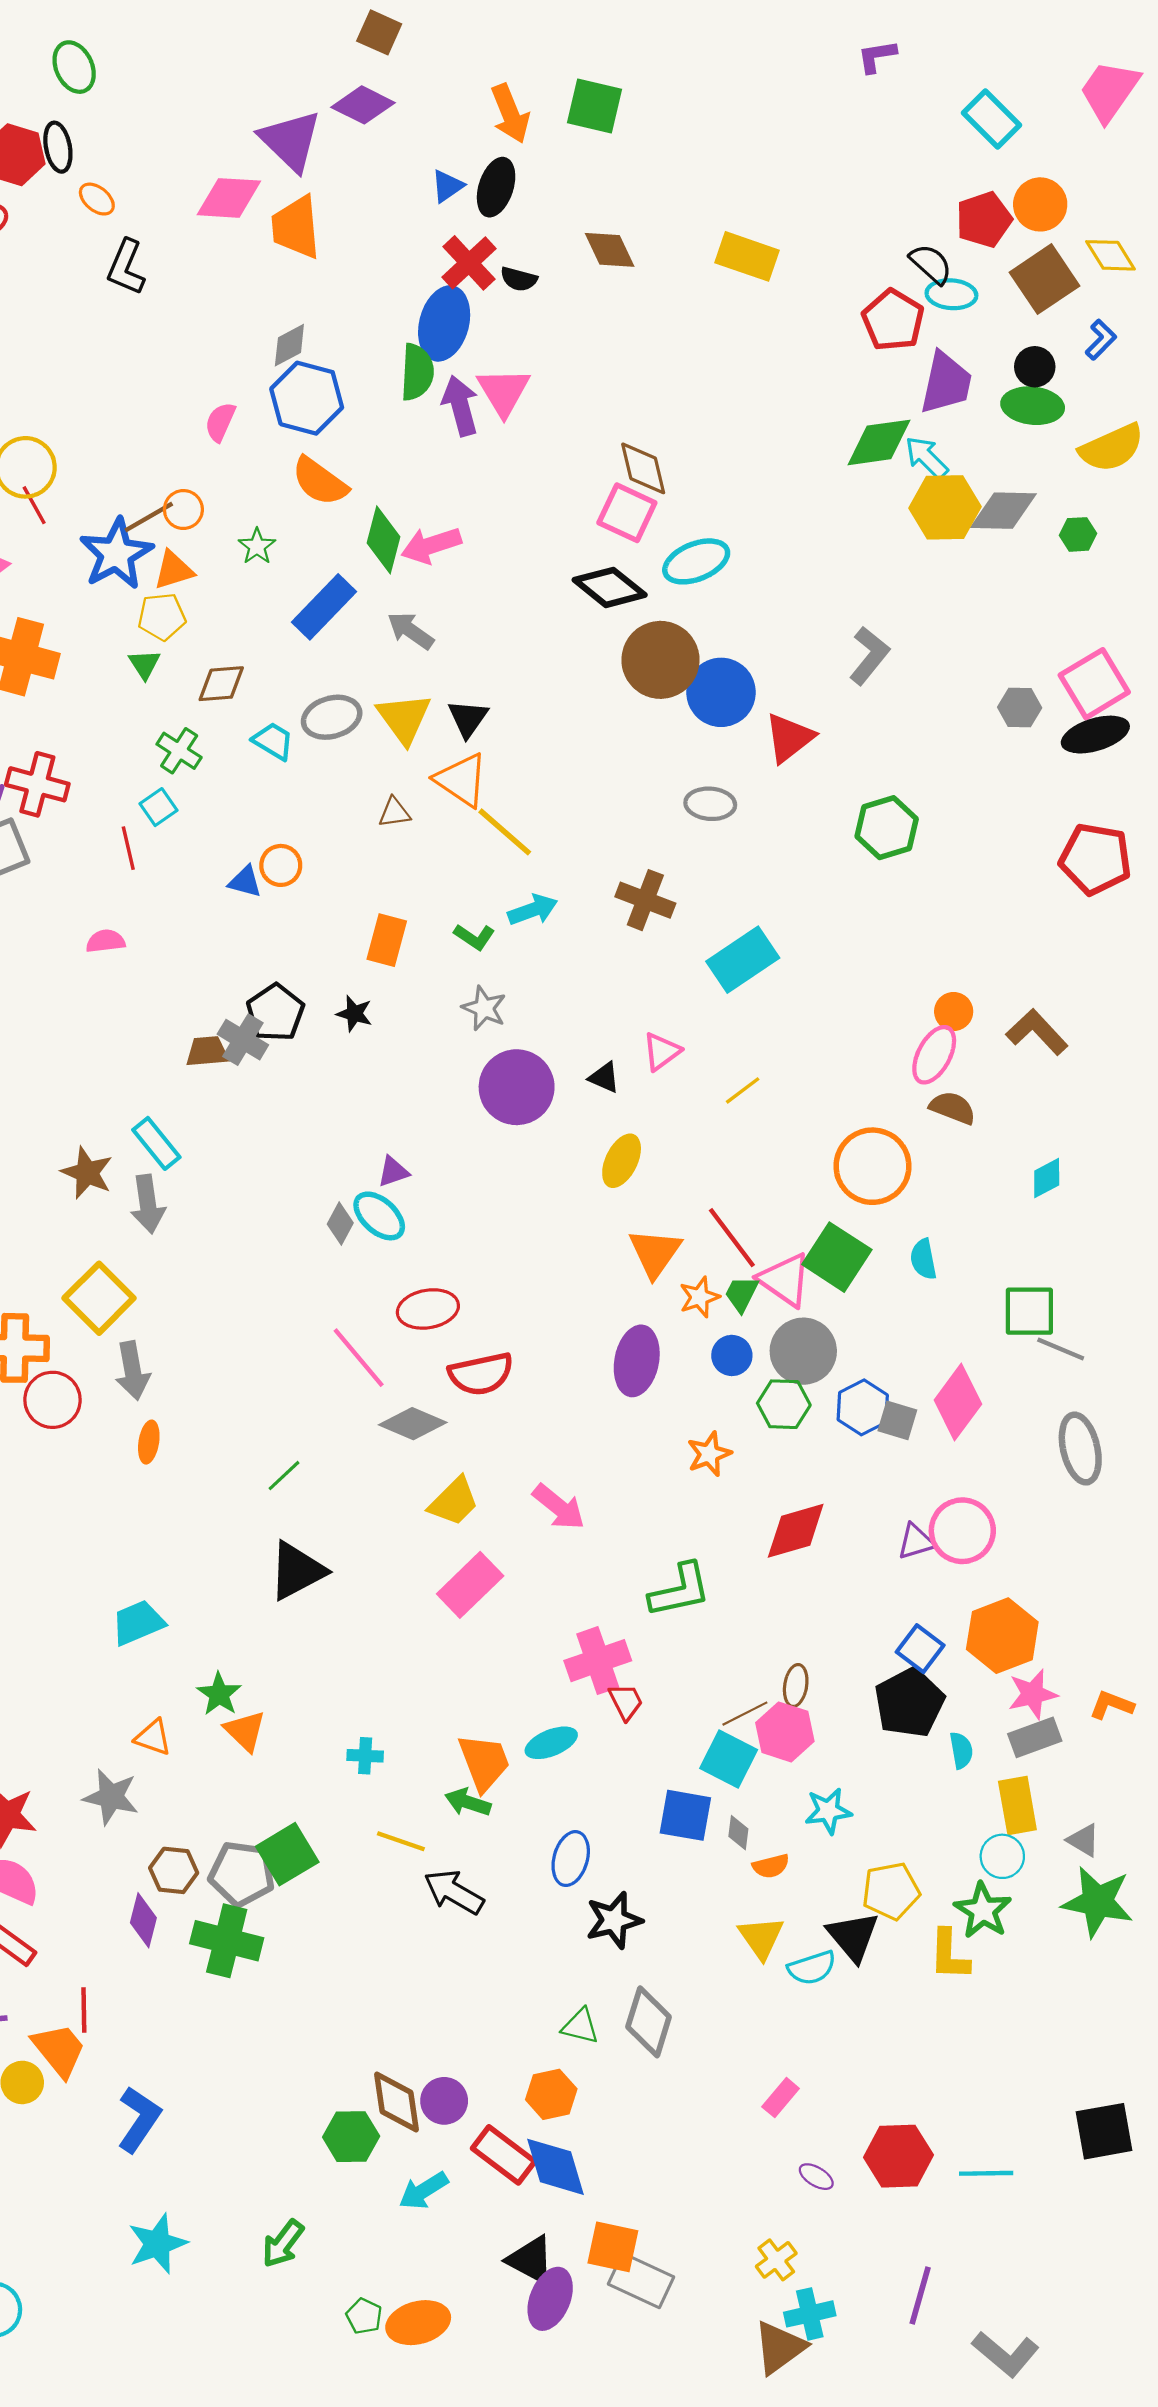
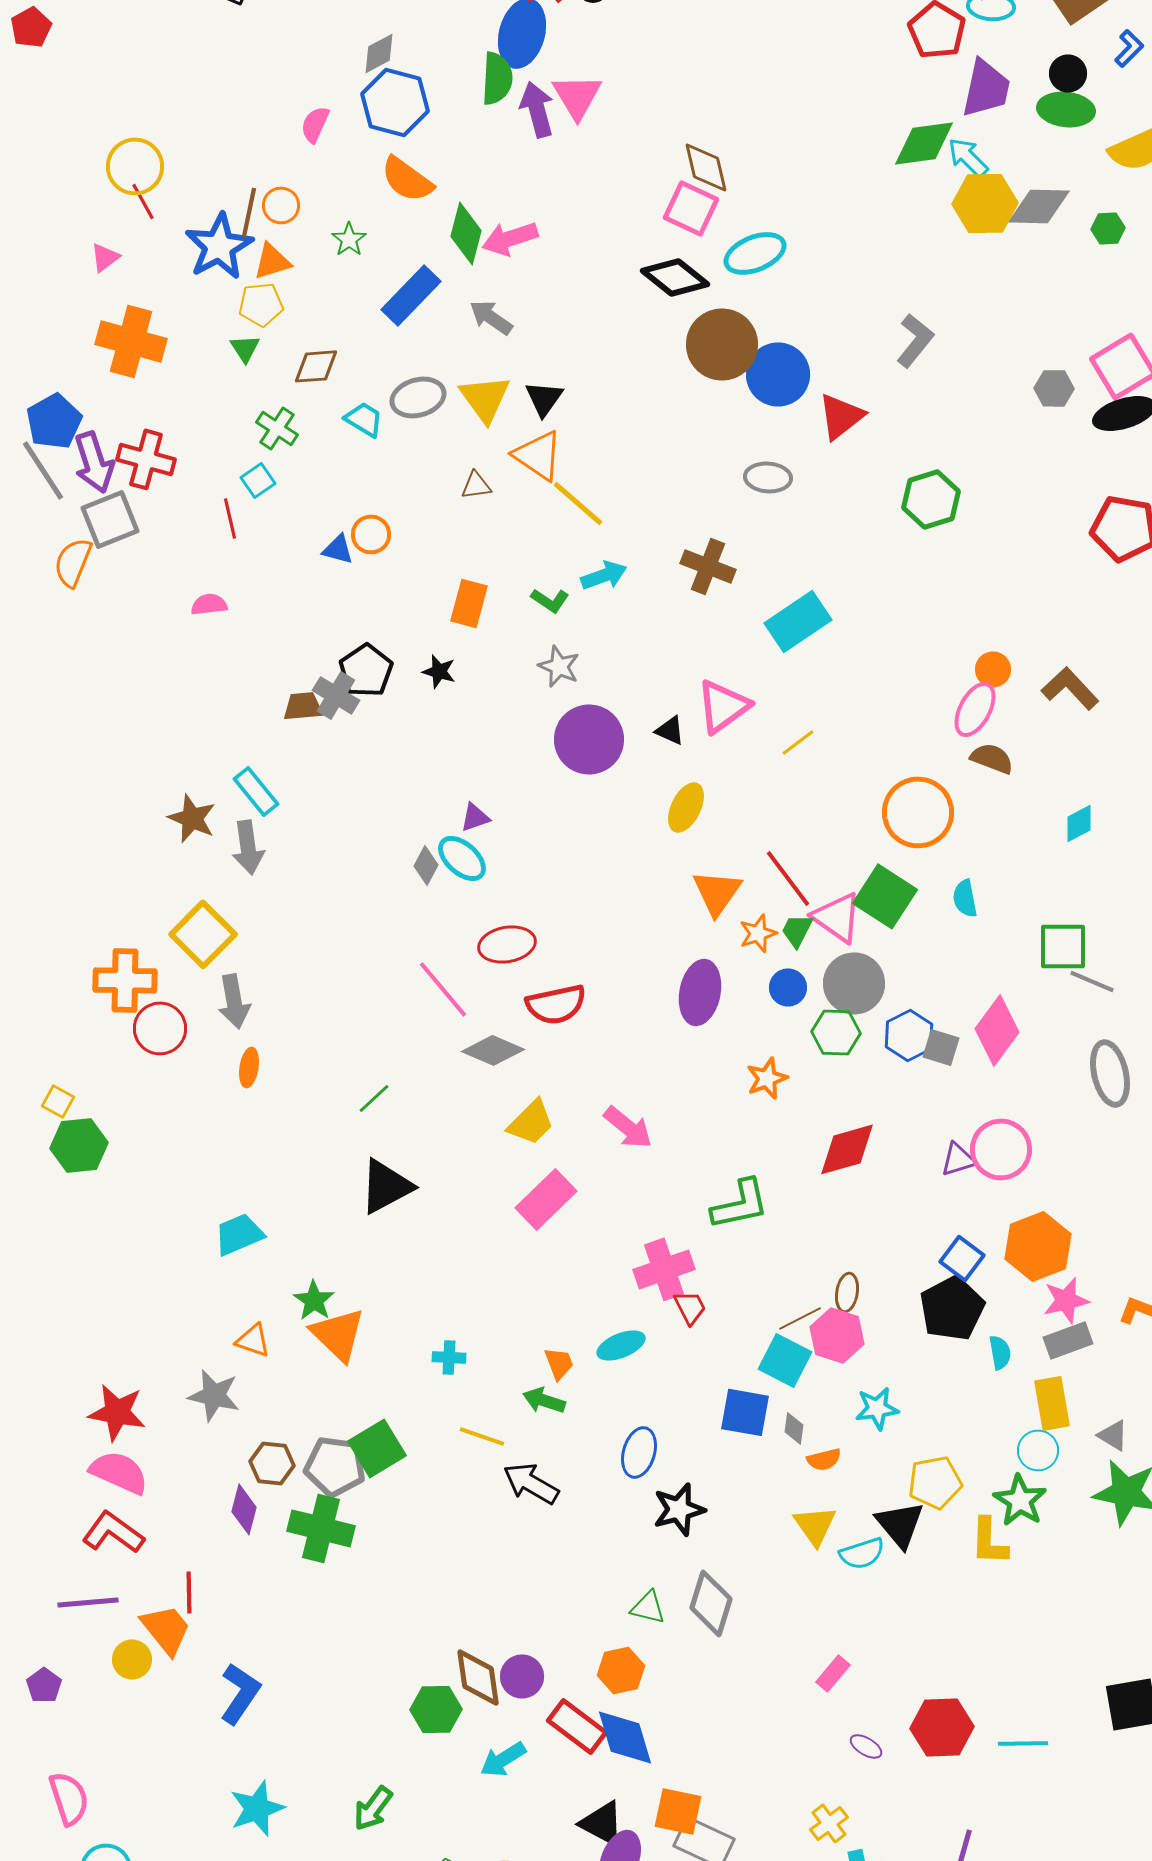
brown line: (149, 517) -> (249, 212), turned -48
pink triangle: (662, 1052) -> (723, 706), size x1.5
orange triangle: (245, 1731) -> (338, 1334), size x1.4
orange trapezoid: (484, 1762) -> (559, 1363), size x0.6

